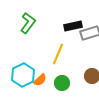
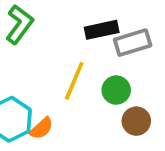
green circle: (62, 83) -> (116, 90), moved

